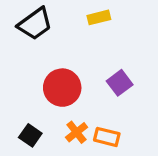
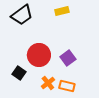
purple square: (120, 83) -> (68, 58), moved
black square: (30, 135) -> (19, 73), moved

